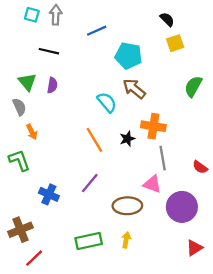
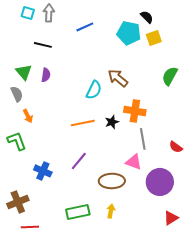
cyan pentagon: (128, 56) -> (129, 33), moved
cyan semicircle: (107, 102) -> (94, 90), turned 66
orange line: (94, 140) -> (83, 123), turned -70
red line: (34, 258) -> (30, 227), turned 42

